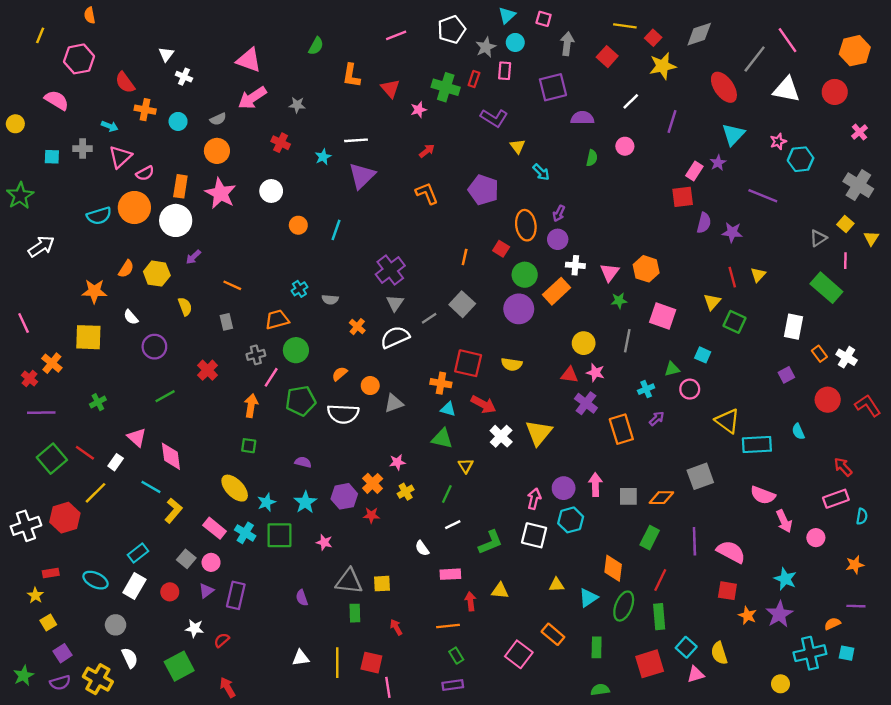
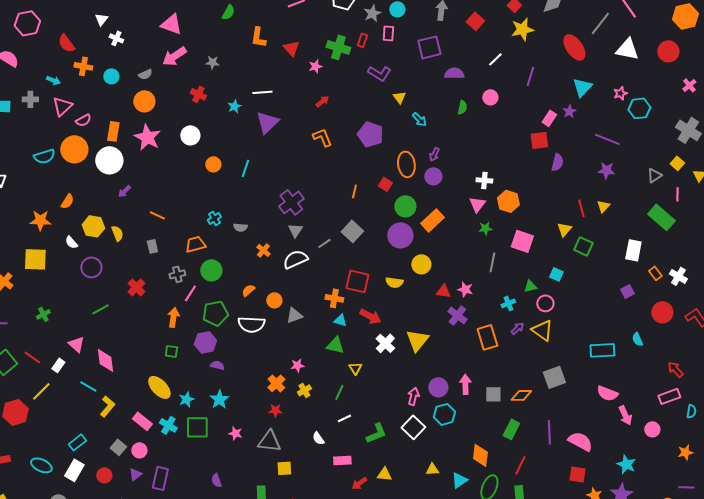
purple star: (732, 232) -> (606, 170), moved
white cross: (575, 265) -> (484, 180), moved
yellow hexagon: (157, 274) -> (93, 226), moved
yellow circle: (584, 343) -> (421, 264), moved
yellow triangle: (727, 421) -> (542, 330), moved
purple hexagon: (344, 496) -> (205, 342), moved
white square: (534, 535) -> (413, 427), turned 30
gray triangle: (349, 581) -> (269, 441), moved
red arrow: (470, 601) -> (359, 483), turned -119

